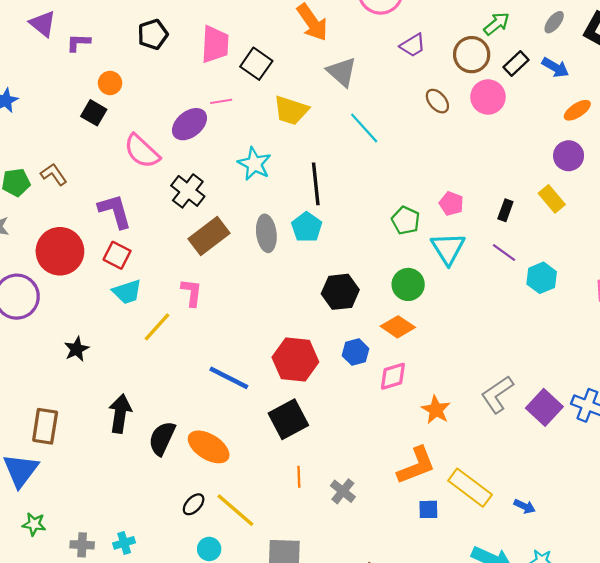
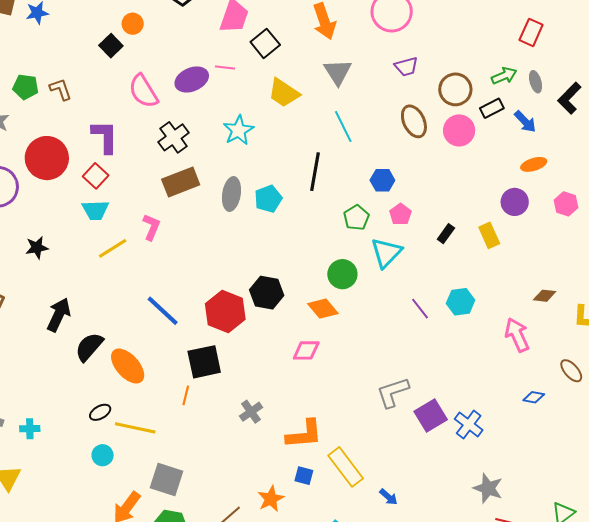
gray ellipse: (554, 22) -> (536, 82), turned -70
green arrow: (497, 24) -> (504, 76), moved
brown ellipse: (437, 101) -> (414, 121), size x1.4
black line: (316, 184) -> (315, 172), moved
purple line: (504, 253) -> (420, 309), moved
black hexagon: (340, 292) -> (267, 293), moved
blue hexagon: (356, 352) -> (382, 180), moved
orange star: (436, 410) -> (271, 499), moved
orange line: (299, 477) -> (186, 395), moved
gray cross: (343, 491) -> (251, 412), moved
yellow line: (235, 510) -> (135, 428), turned -45

